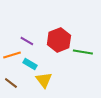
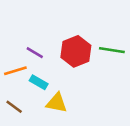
green line: (83, 52) -> (112, 50), moved
yellow triangle: (44, 80) -> (57, 103), turned -42

